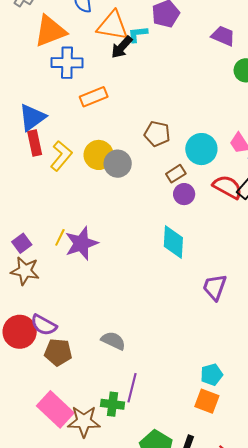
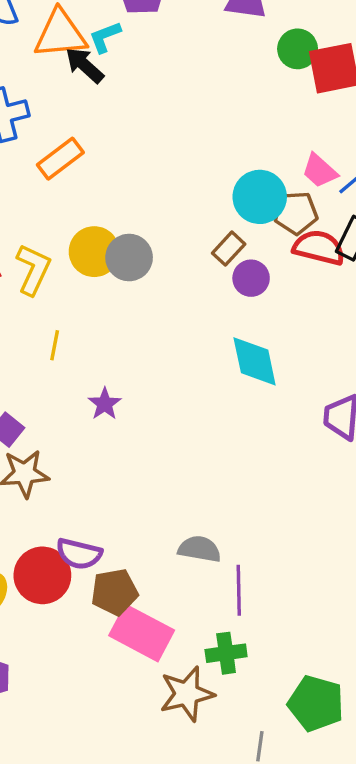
black arrow: (122, 47) -> (85, 65), turned 105
brown pentagon: (157, 134) -> (296, 213), moved
yellow line: (60, 237) -> (55, 345), moved
purple star: (81, 243) -> (105, 404), size x0.6
purple line: (132, 388) -> (239, 590), moved
pink rectangle: (55, 409) -> (142, 633), moved

